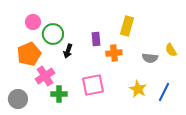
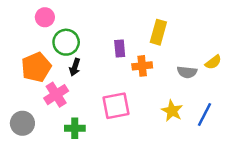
pink circle: (33, 22) -> (45, 17), moved
yellow semicircle: (171, 50) -> (213, 62), turned -96
black arrow: (68, 51) -> (75, 67), moved
green cross: (59, 94) -> (75, 128), moved

